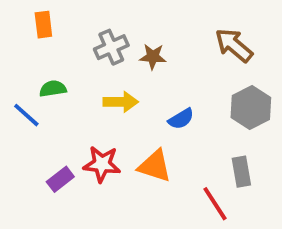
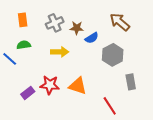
orange rectangle: (43, 25) -> (23, 20), moved
gray hexagon: (251, 108) -> (113, 55), moved
blue semicircle: (181, 119) -> (92, 38), moved
gray rectangle: (241, 172) -> (131, 82), moved

